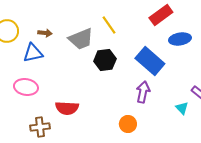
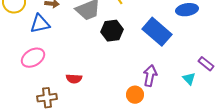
pink ellipse: (26, 87) -> (33, 58), turned -40
purple arrow: (143, 92) -> (150, 76), moved
red semicircle: (67, 108) -> (74, 79), size x0.7

